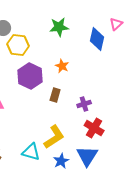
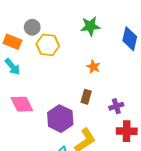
purple hexagon: (30, 76) -> (60, 119), moved
red cross: (94, 128) -> (127, 131), turned -30

